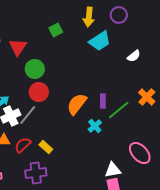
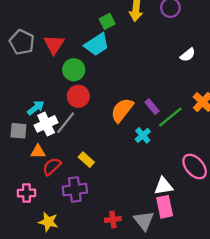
green square: (56, 30) -> (107, 21), moved
cyan trapezoid: (100, 41) -> (97, 44), moved
purple rectangle: (103, 101) -> (152, 107), turned -40
red semicircle: (23, 145) -> (52, 167), moved

